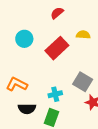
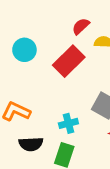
red semicircle: (57, 13) -> (81, 26), moved

